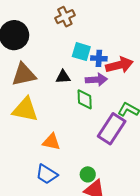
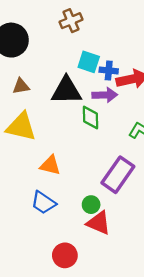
brown triangle: (24, 75) -> (21, 86), size x0.6
black triangle: (63, 77) -> (66, 90), size x1.8
purple rectangle: (112, 129) -> (118, 175), moved

